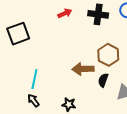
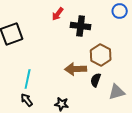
red arrow: (65, 13) -> (58, 14), turned 152
black cross: (98, 14) -> (81, 26), moved

